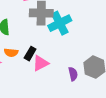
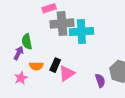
cyan cross: (60, 23) -> (81, 32), turned 30

